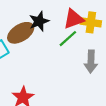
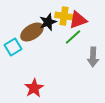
yellow cross: (91, 22) -> (64, 16), moved

